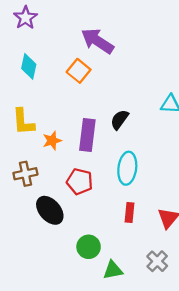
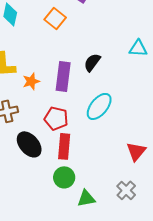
cyan ellipse: (127, 168) -> (99, 106), turned 32
red rectangle: (129, 213) -> (64, 146), moved, size x1.4

